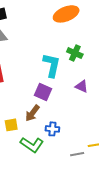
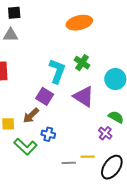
purple triangle: (82, 86) -> (84, 97), size x1.6

